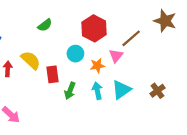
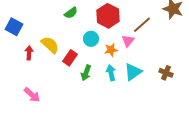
green semicircle: (45, 25) -> (71, 13), moved
red rectangle: (52, 74) -> (70, 58), turned 42
brown cross: (157, 91) -> (166, 73), turned -32

